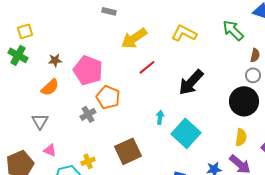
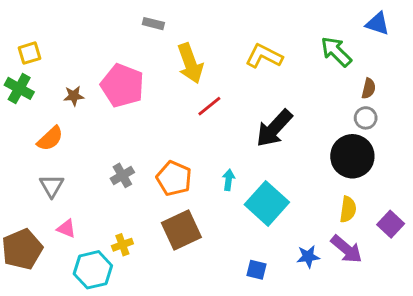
yellow arrow: (134, 38) -> (190, 63), turned -76
pink pentagon: (88, 70) -> (122, 86), moved
orange semicircle: (50, 87) -> (50, 139), moved
orange pentagon: (108, 97) -> (174, 178), moved

